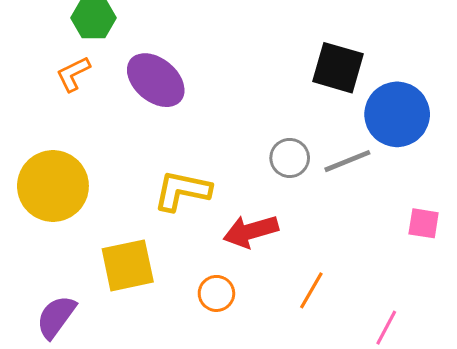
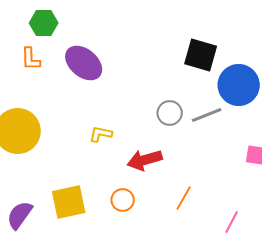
orange L-shape: (73, 74) -> (31, 59), turned -65
yellow L-shape: (182, 191) -> (101, 134), size x0.6
yellow square: (128, 265) -> (69, 202), moved

